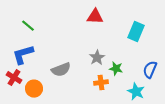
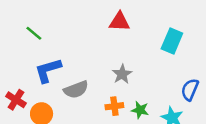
blue L-shape: (23, 55) -> (48, 70), moved
green star: (116, 69) -> (140, 110), moved
orange cross: (101, 83) -> (114, 106), moved

